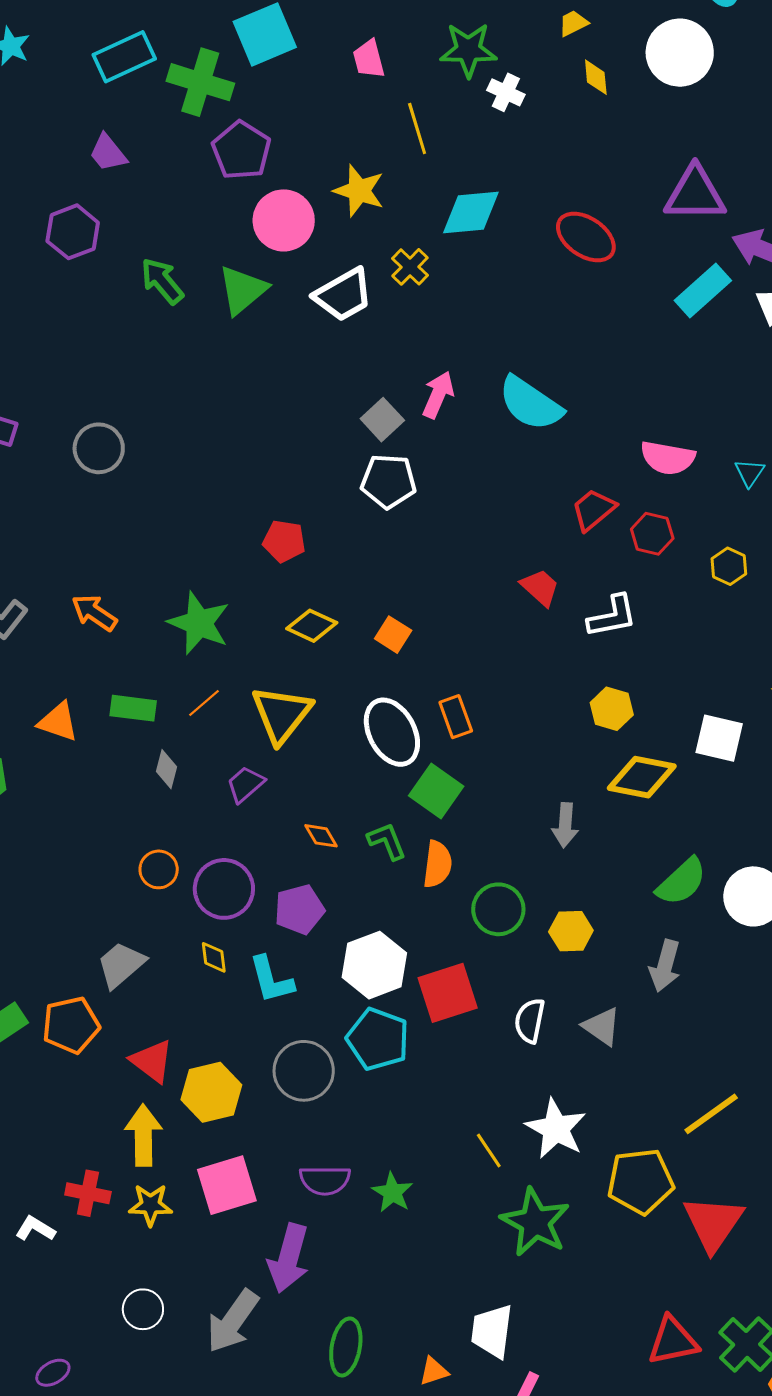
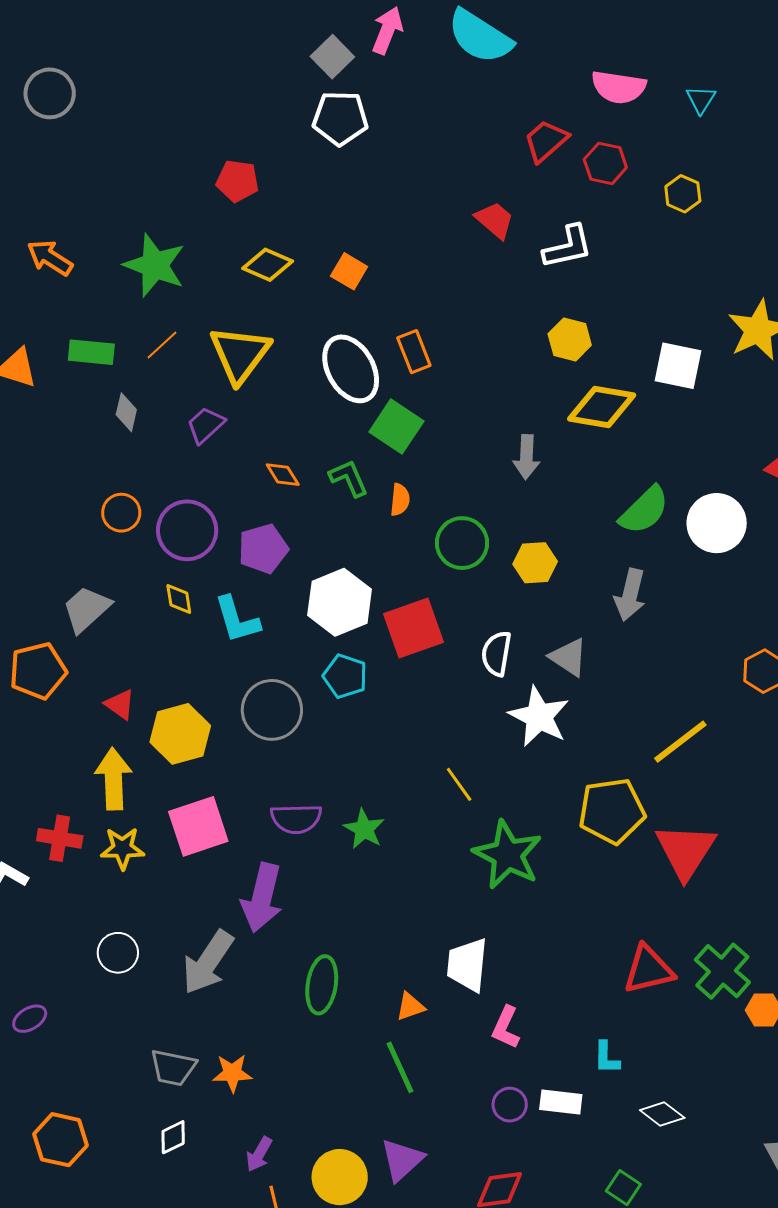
orange semicircle: (438, 864) -> (400, 500), size x0.7
cyan pentagon: (378, 1039) -> (345, 676), size x0.7
red triangle: (152, 1061) -> (120, 704), size x0.7
white star: (556, 1129) -> (539, 717), moved

